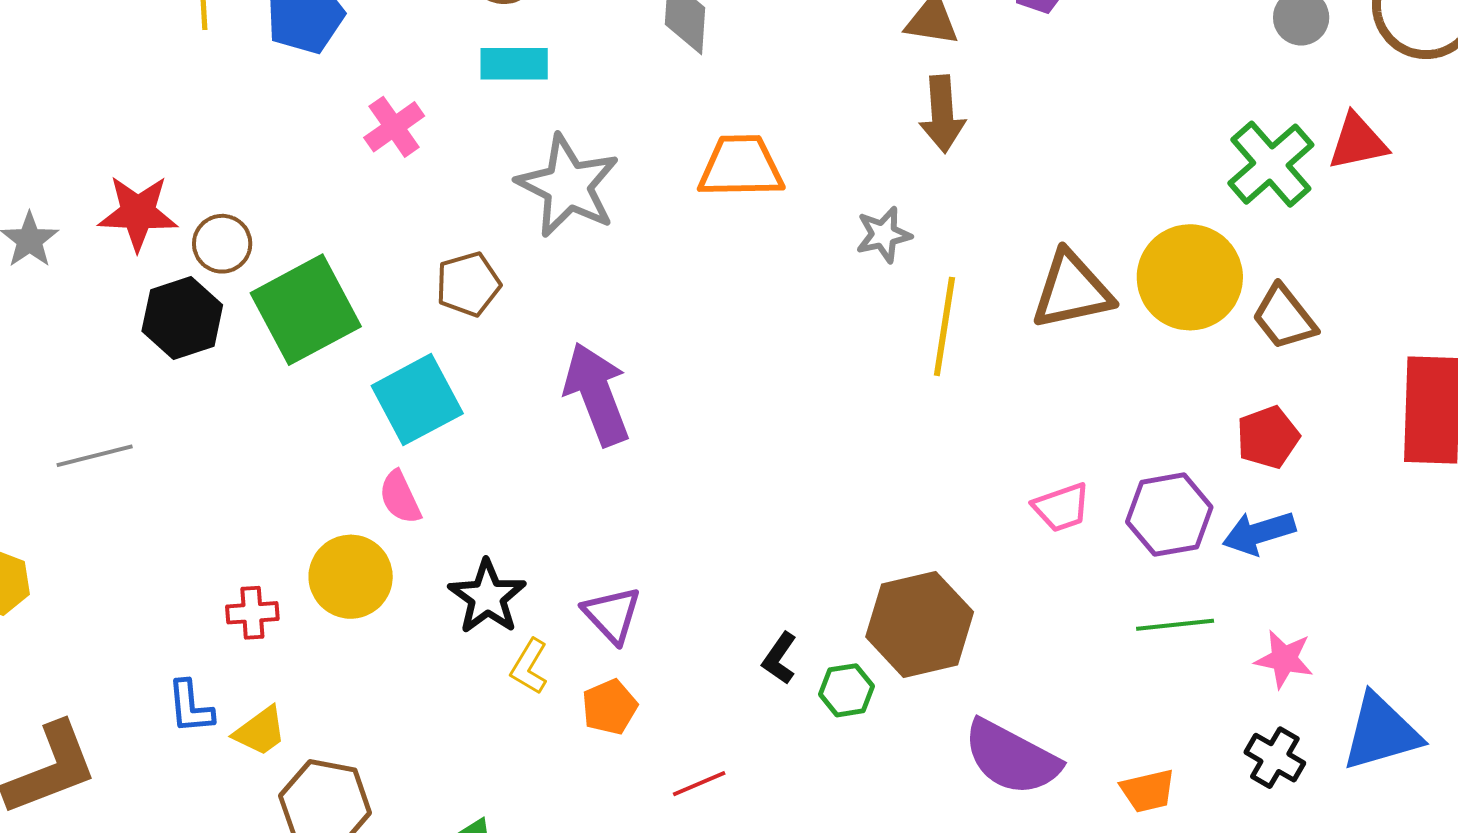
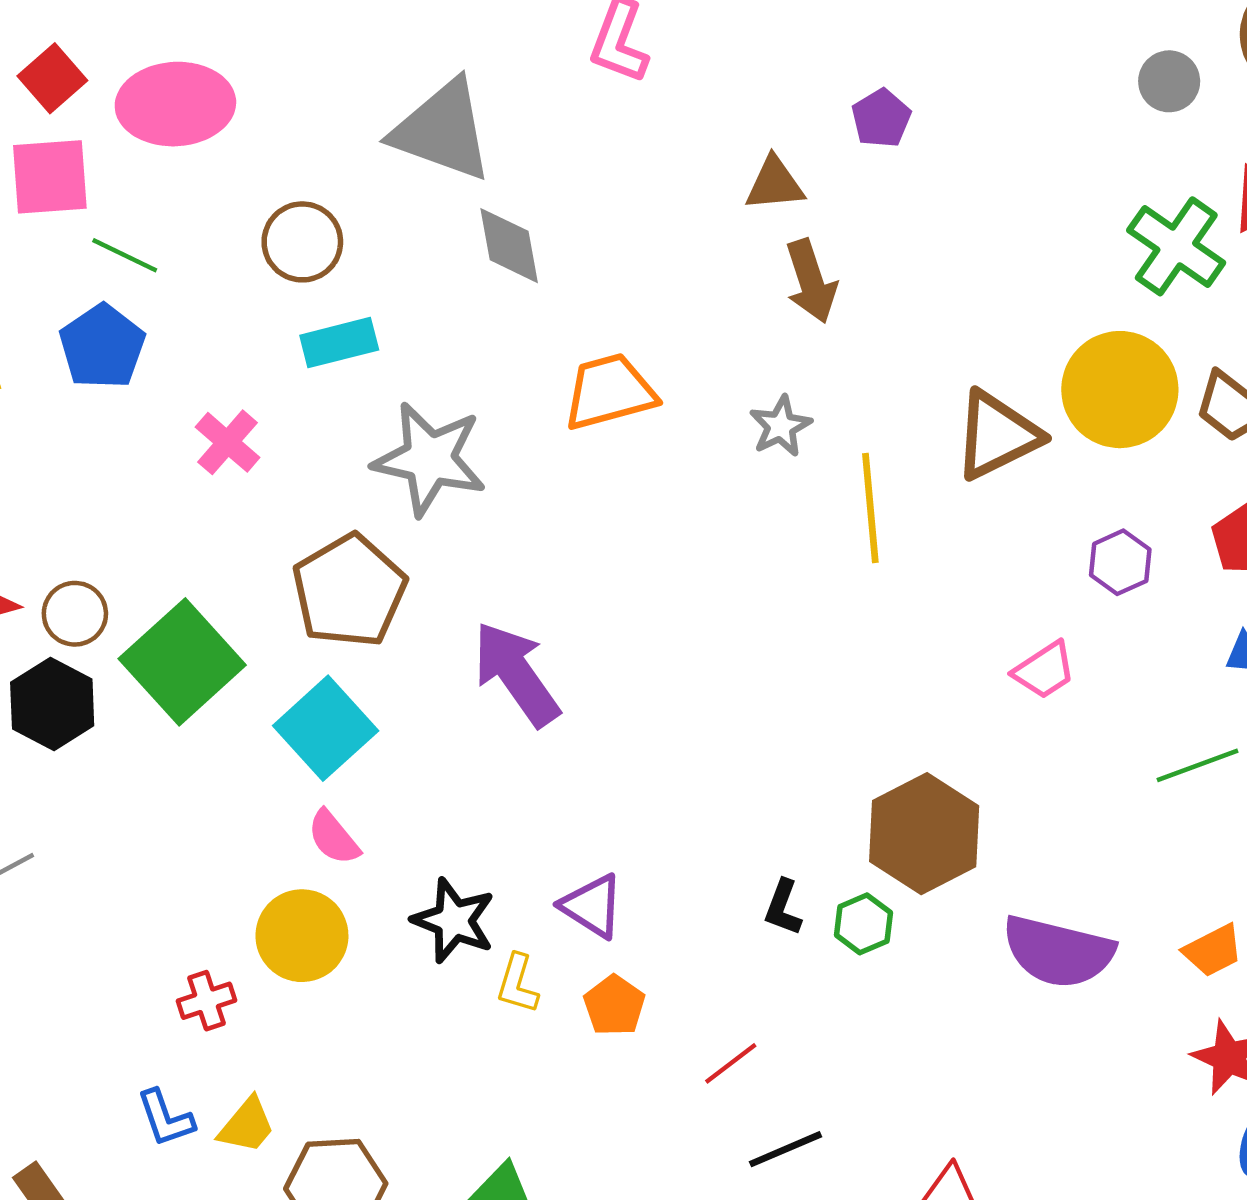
brown pentagon: (468, 284) -> (349, 591), size x1.6
purple hexagon: (1169, 515) -> (1120, 562), moved, size x0.7

